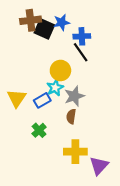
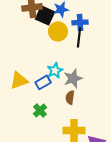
black line: (81, 52) -> (79, 37), turned 42
yellow circle: (60, 70) -> (58, 31), moved
yellow triangle: (17, 98) -> (19, 80), turned 36

